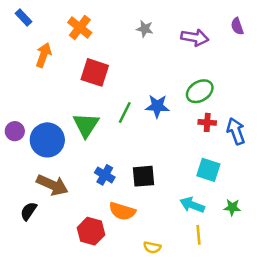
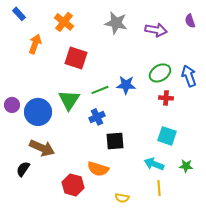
gray star: (145, 29) -> (116, 23), size x1.6
green line: (125, 112) -> (100, 90), turned 42
blue arrow: (236, 131) -> (189, 76), moved
blue cross: (105, 175) -> (97, 117), moved, turned 35

